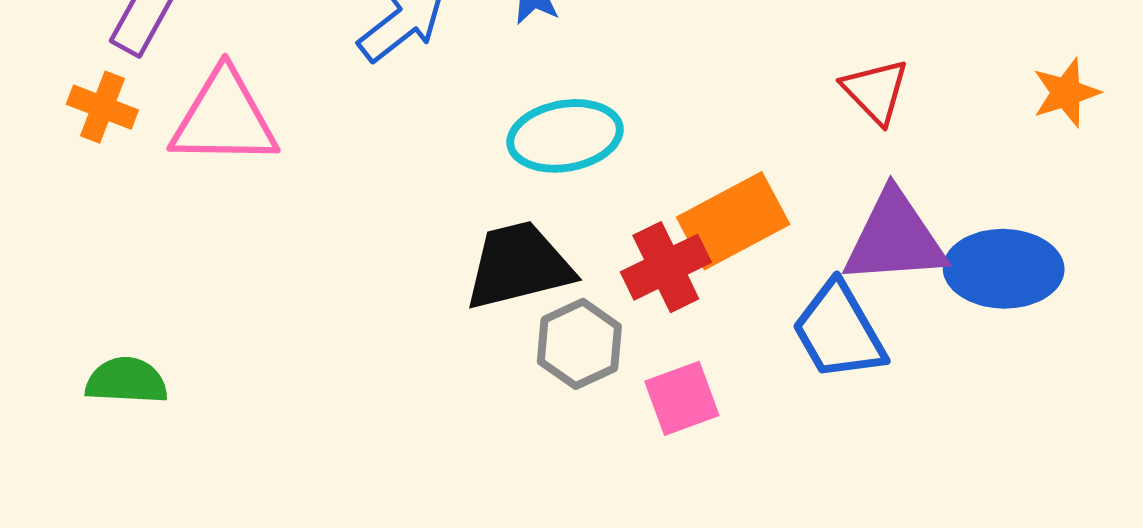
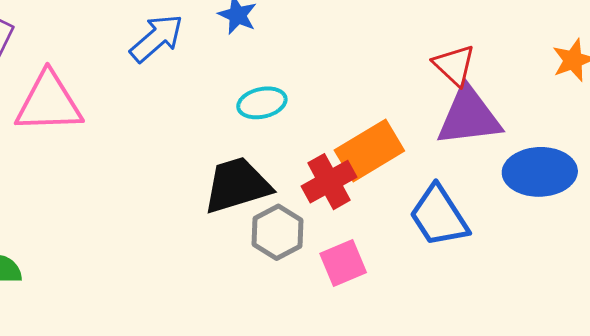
cyan ellipse: (565, 136) -> (262, 103), size x0.7
purple triangle: (895, 238) -> (469, 116), moved

